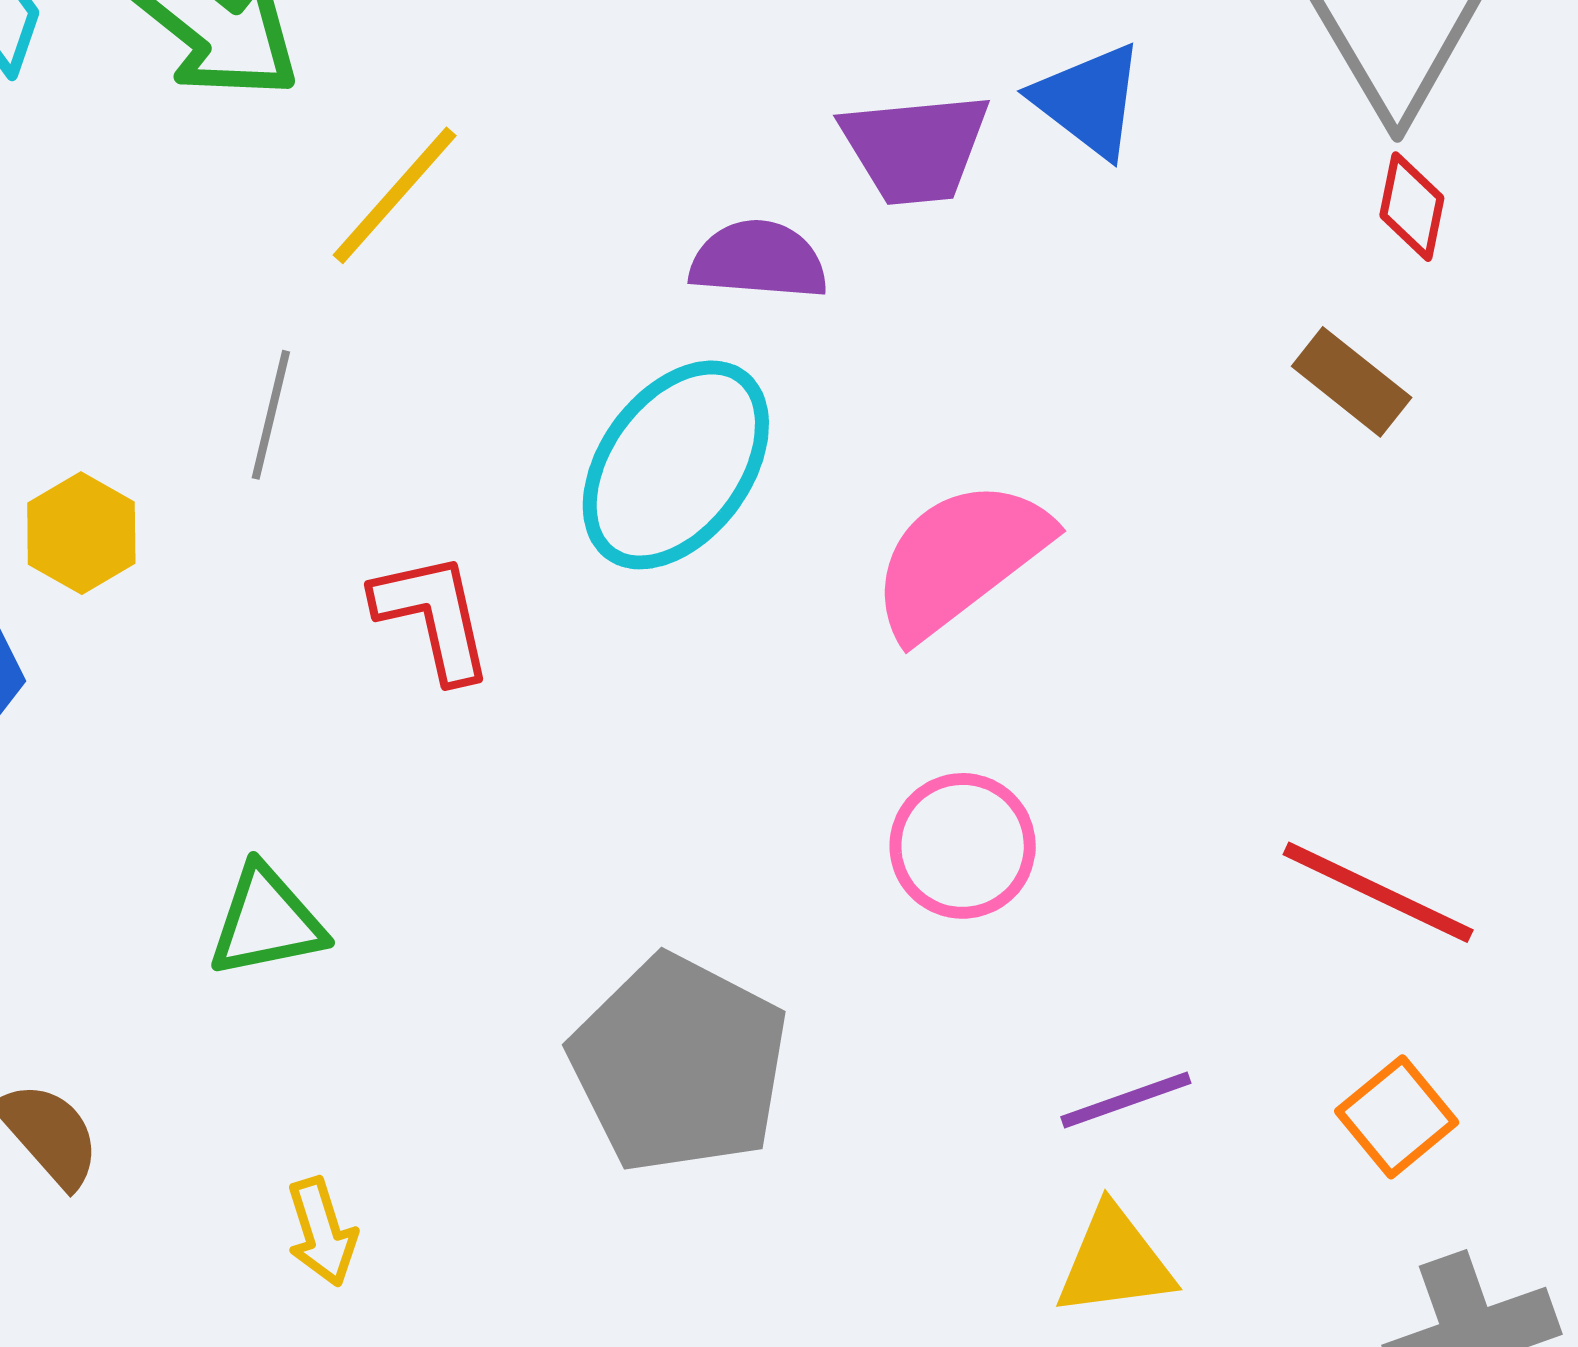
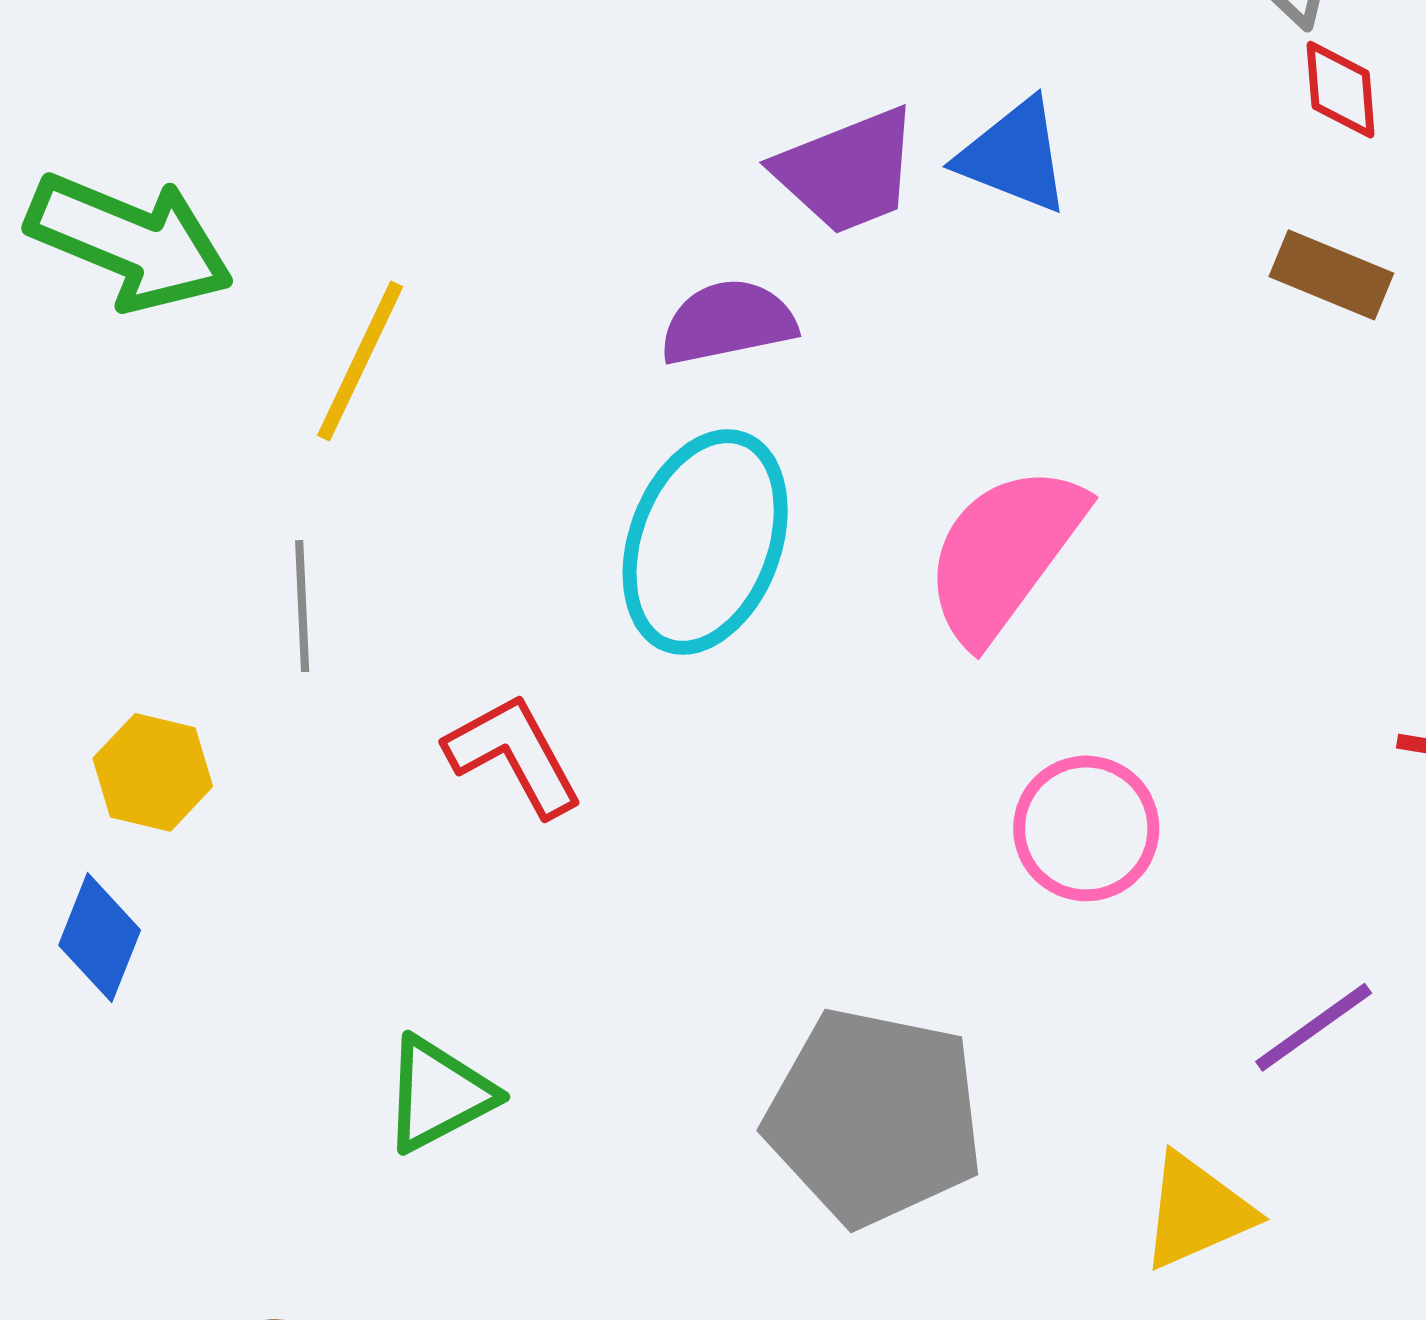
blue triangle: (1089, 100) -> (1014, 156), moved
yellow triangle: (1114, 1262) -> (1197, 1211), moved

